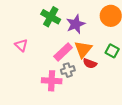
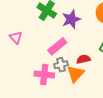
orange triangle: (83, 49) -> (75, 74), moved
red semicircle: (90, 63) -> (83, 59), turned 144

